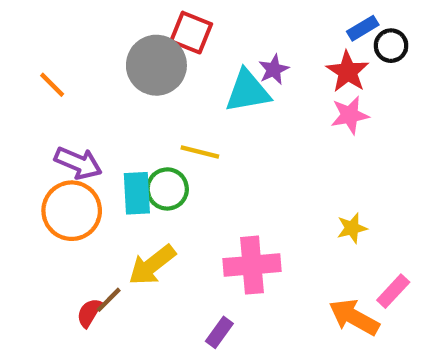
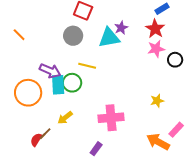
black circle: (391, 46) -> (175, 60), moved
gray circle: (156, 65) -> (73, 36), moved, size x0.7
purple arrow: (78, 163) -> (50, 71), moved
yellow arrow: (152, 265) -> (65, 118), size x0.7

